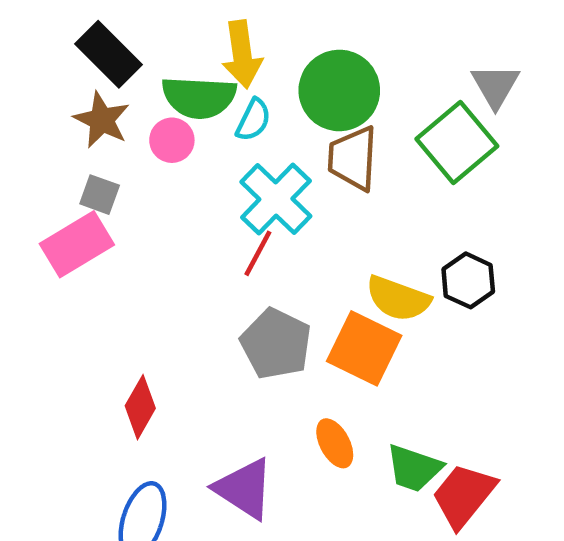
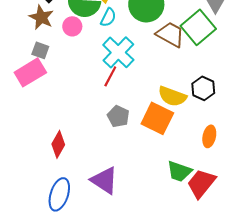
brown trapezoid: (353, 158) -> (170, 34), moved, turned 116
gray pentagon: (276, 344) -> (118, 116), size x0.7
orange ellipse: (335, 443) -> (209, 136), moved, turned 40

